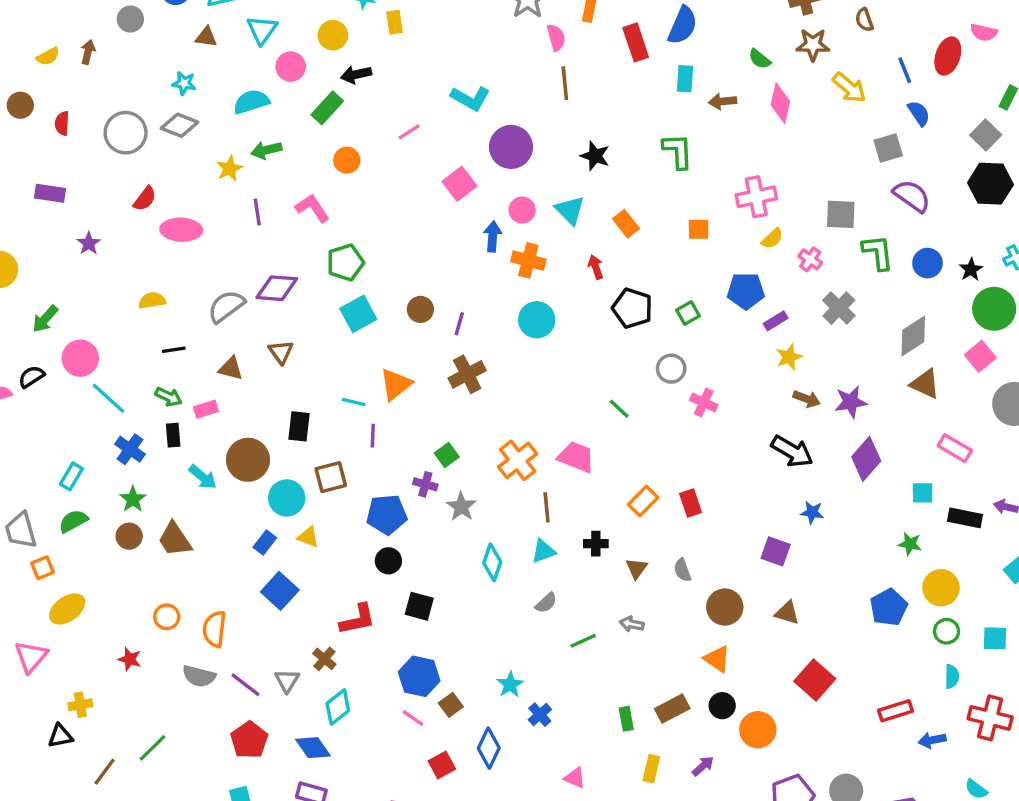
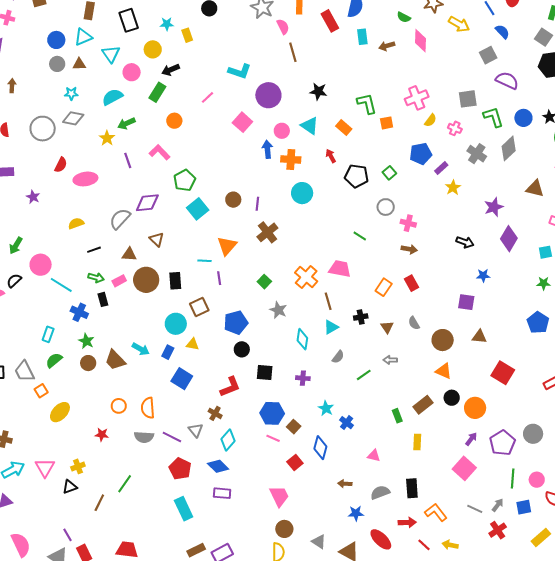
gray circle: (130, 19) -> (57, 64), moved
green L-shape: (678, 151) -> (367, 104), moved
gray diamond: (913, 336) -> (509, 148), moved
brown arrow: (807, 399) -> (409, 249), moved
black arrow: (792, 451) -> (465, 242), size x0.7
brown circle: (248, 460) -> (146, 280), moved
cyan arrow: (203, 477) -> (141, 349), moved
purple cross: (425, 484) -> (303, 378), moved
pink triangle: (31, 657) -> (45, 468), moved
purple arrow: (703, 766) -> (471, 439), moved

